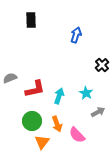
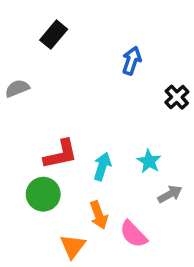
black rectangle: (31, 20) -> (54, 35), turned 42
black cross: (102, 65) -> (177, 97), moved
gray semicircle: (10, 78) -> (17, 88), moved
green circle: (32, 121) -> (43, 194), moved

